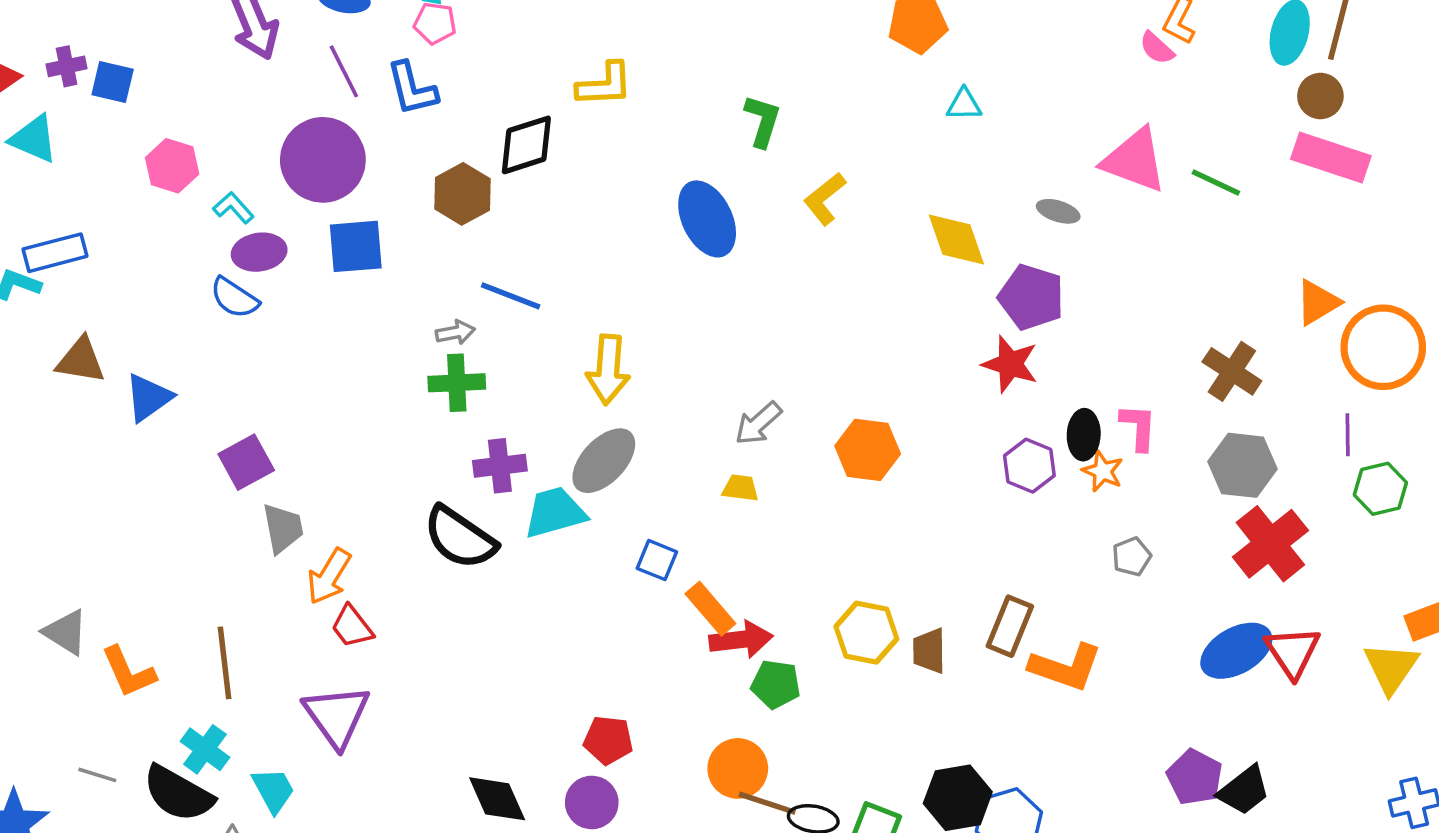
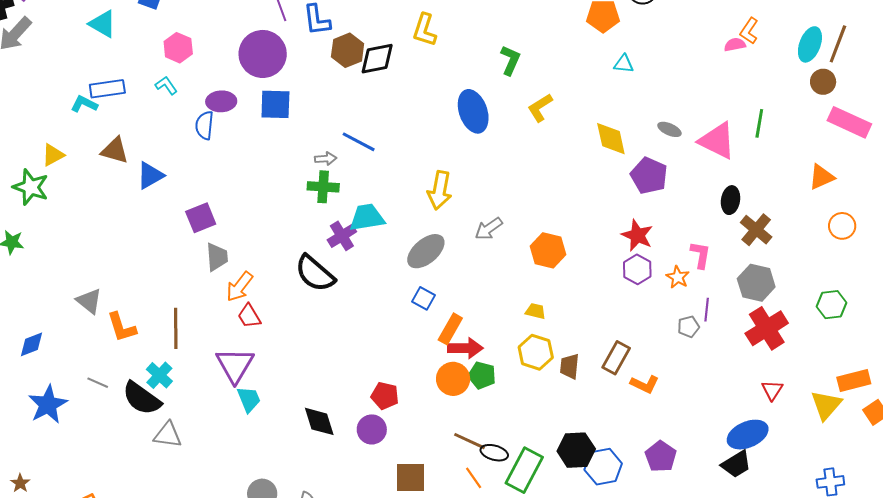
pink semicircle: (1157, 48) -> (735, 45), turned 120
yellow L-shape: (605, 85) -> (425, 30), turned 104
pink rectangle: (1331, 157) -> (849, 122), moved
pink triangle: (1134, 160) -> (717, 141), moved
green line: (1216, 183) -> (759, 123), turned 68
brown hexagon: (462, 194) -> (348, 50), moved
cyan L-shape: (233, 208) -> (166, 85), moved
blue semicircle: (234, 298) -> (205, 125), turned 56
orange triangle: (1318, 302) -> (821, 177), moved
orange circle: (1383, 347) -> (842, 226), size x0.6
red star: (1010, 364) -> (637, 235), moved
yellow arrow: (608, 370) -> (440, 190), moved
black ellipse: (1084, 435) -> (731, 200), moved
purple line: (1348, 435) -> (707, 310), moved
gray ellipse: (604, 461) -> (426, 251), moved
purple cross: (500, 466) -> (342, 236), turned -32
yellow trapezoid: (740, 488) -> (535, 311), moved
cyan trapezoid: (555, 512) -> (367, 217), moved
orange rectangle: (710, 609) -> (450, 329), turned 64
blue ellipse: (1236, 651) -> (748, 435), moved
red triangle: (1293, 652) -> (772, 390), size x0.7
orange L-shape: (1066, 667) -> (645, 384), size x0.7
orange circle: (738, 768) -> (453, 379), moved
purple pentagon: (1195, 777) -> (661, 456), moved
cyan trapezoid: (273, 790) -> (249, 399), moved

